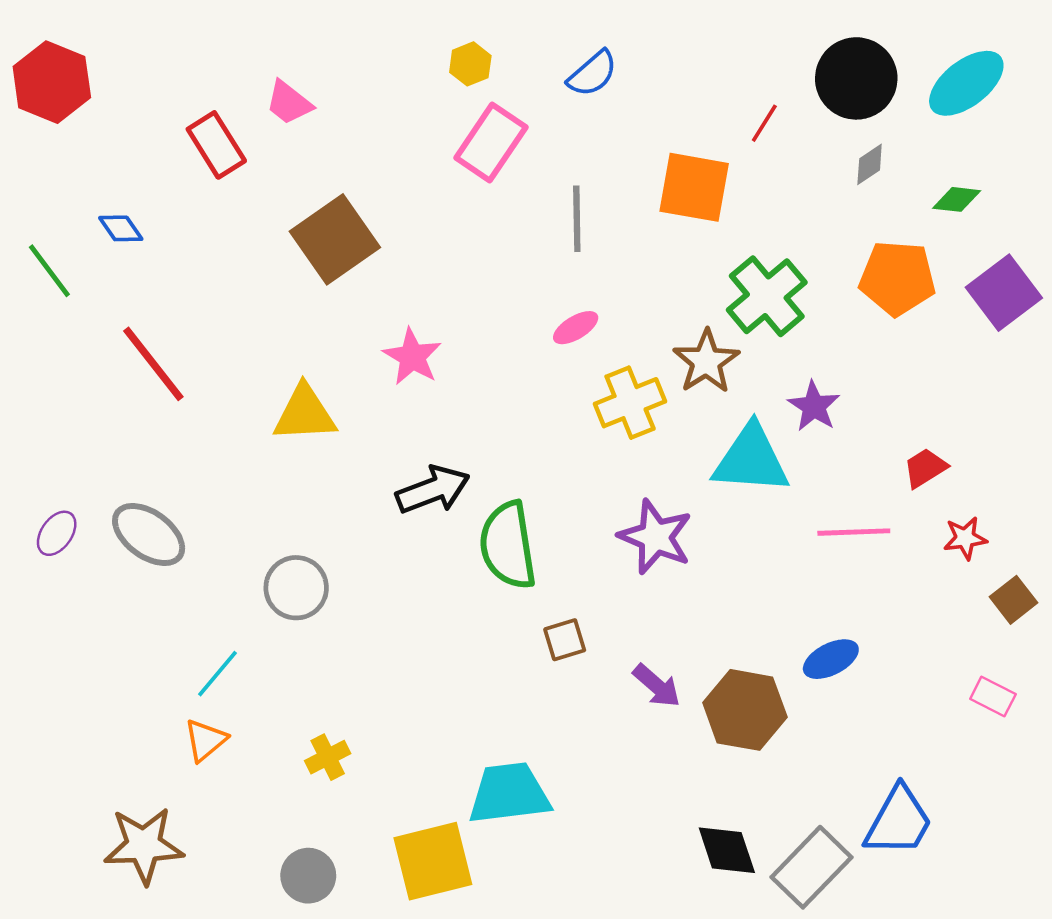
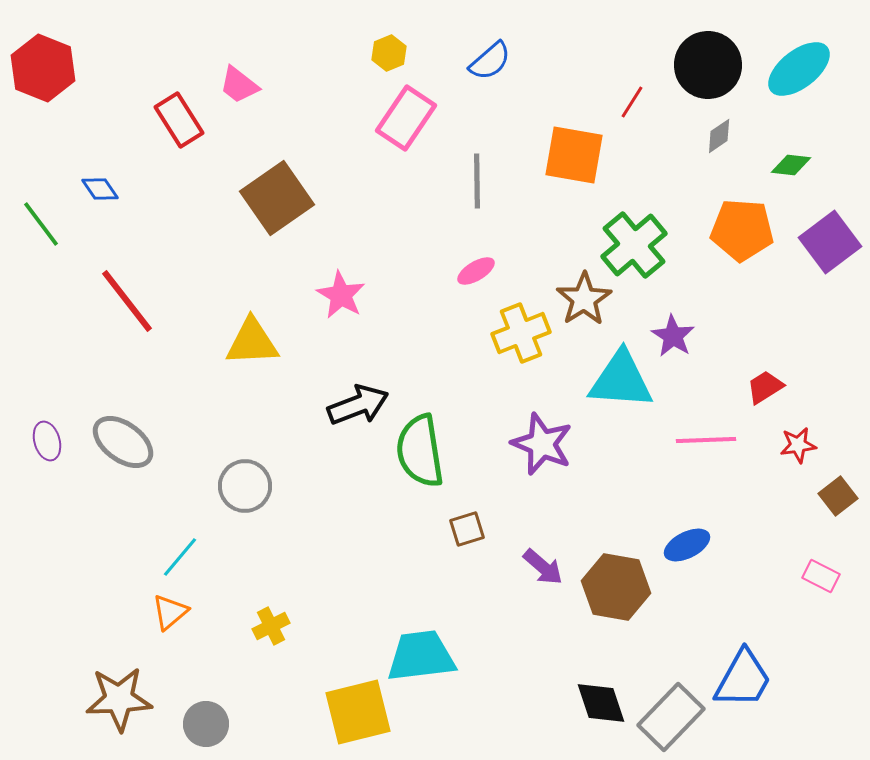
purple ellipse: (57, 533) -> (47, 441), turned -51
gray circle: (308, 876) -> (206, 724), moved

